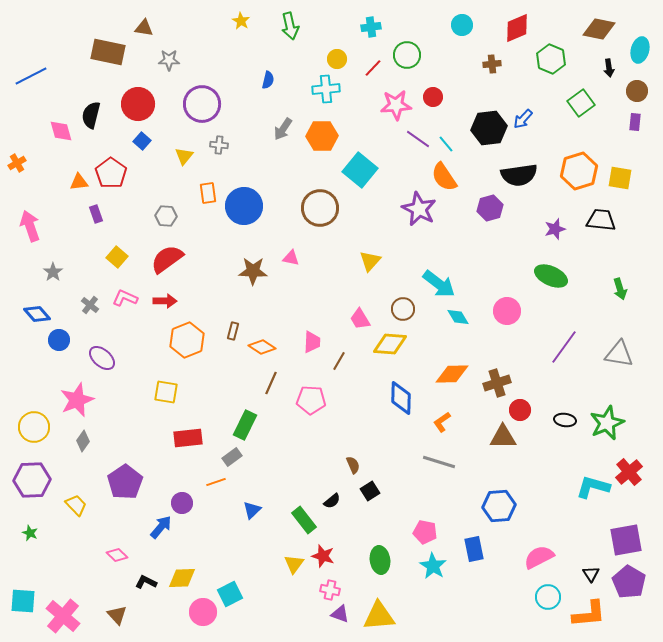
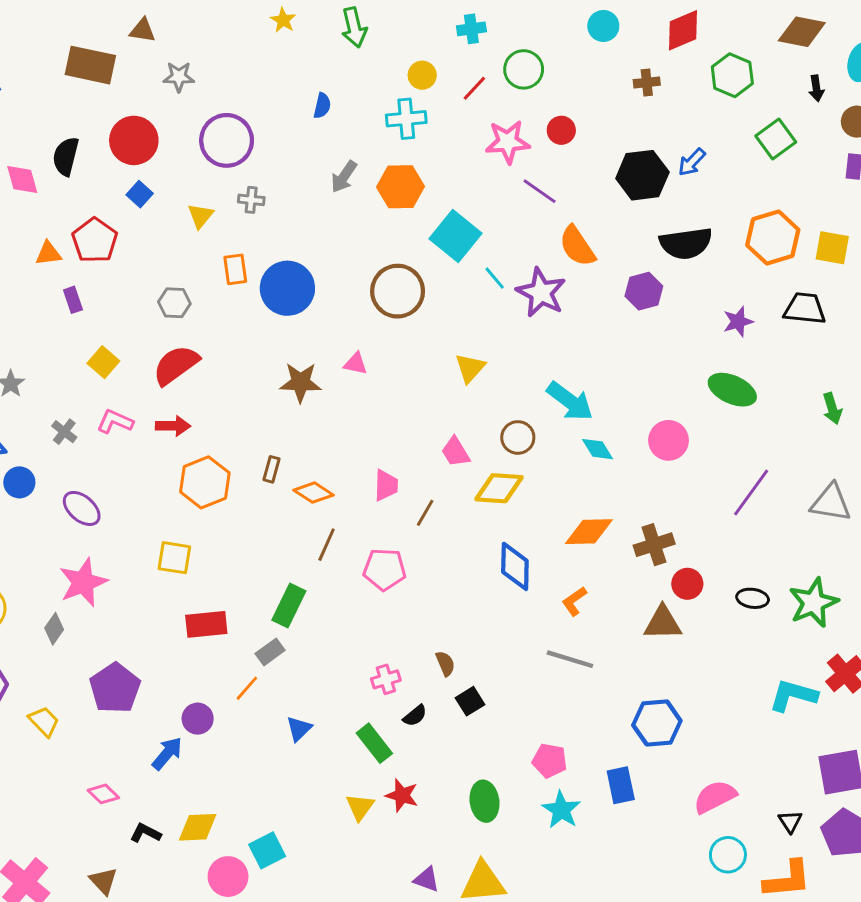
cyan line: (446, 144) -> (495, 278), moved
pink star: (77, 400) -> (83, 582), moved
orange line: (216, 482) -> (247, 688), turned -30
pink cross: (330, 590) -> (386, 679), moved, turned -30

